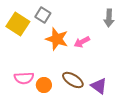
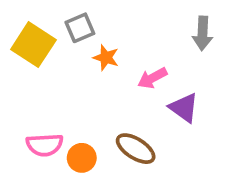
gray square: (43, 15) -> (80, 28), turned 35
orange star: (57, 39) -> (106, 58), moved, size x0.6
purple triangle: (99, 86) -> (184, 108), moved

